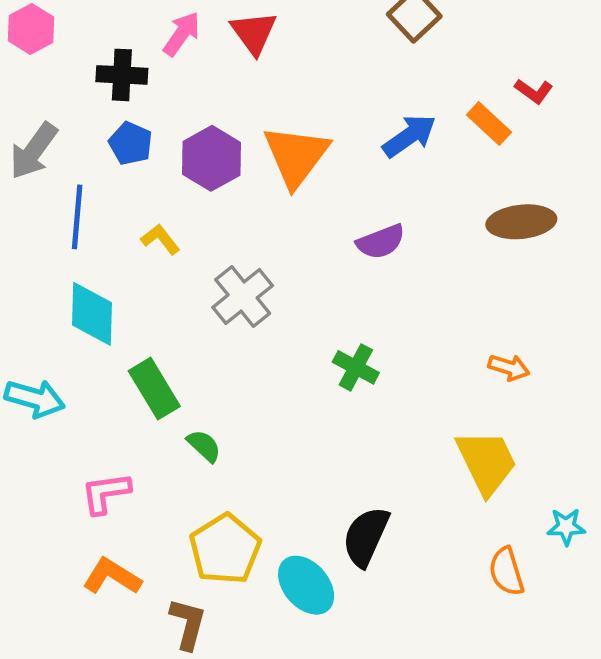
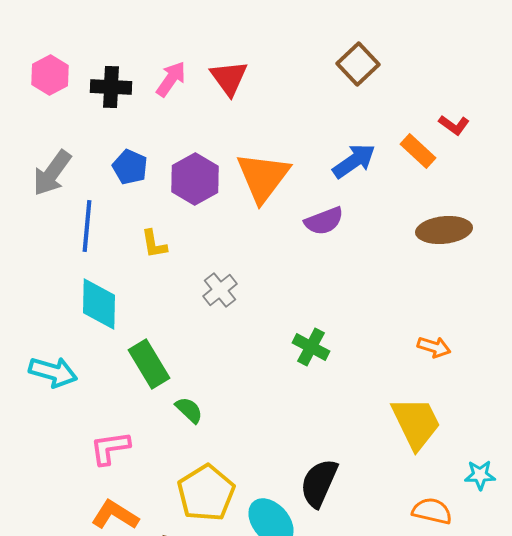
black cross: (122, 75) -> (111, 87), moved
yellow L-shape: (160, 239) -> (154, 244), turned -152
purple semicircle: (381, 242) -> (324, 221), moved
gray cross: (243, 296) -> (220, 290), size x0.7
orange semicircle: (506, 571) -> (432, 511), turned 120

